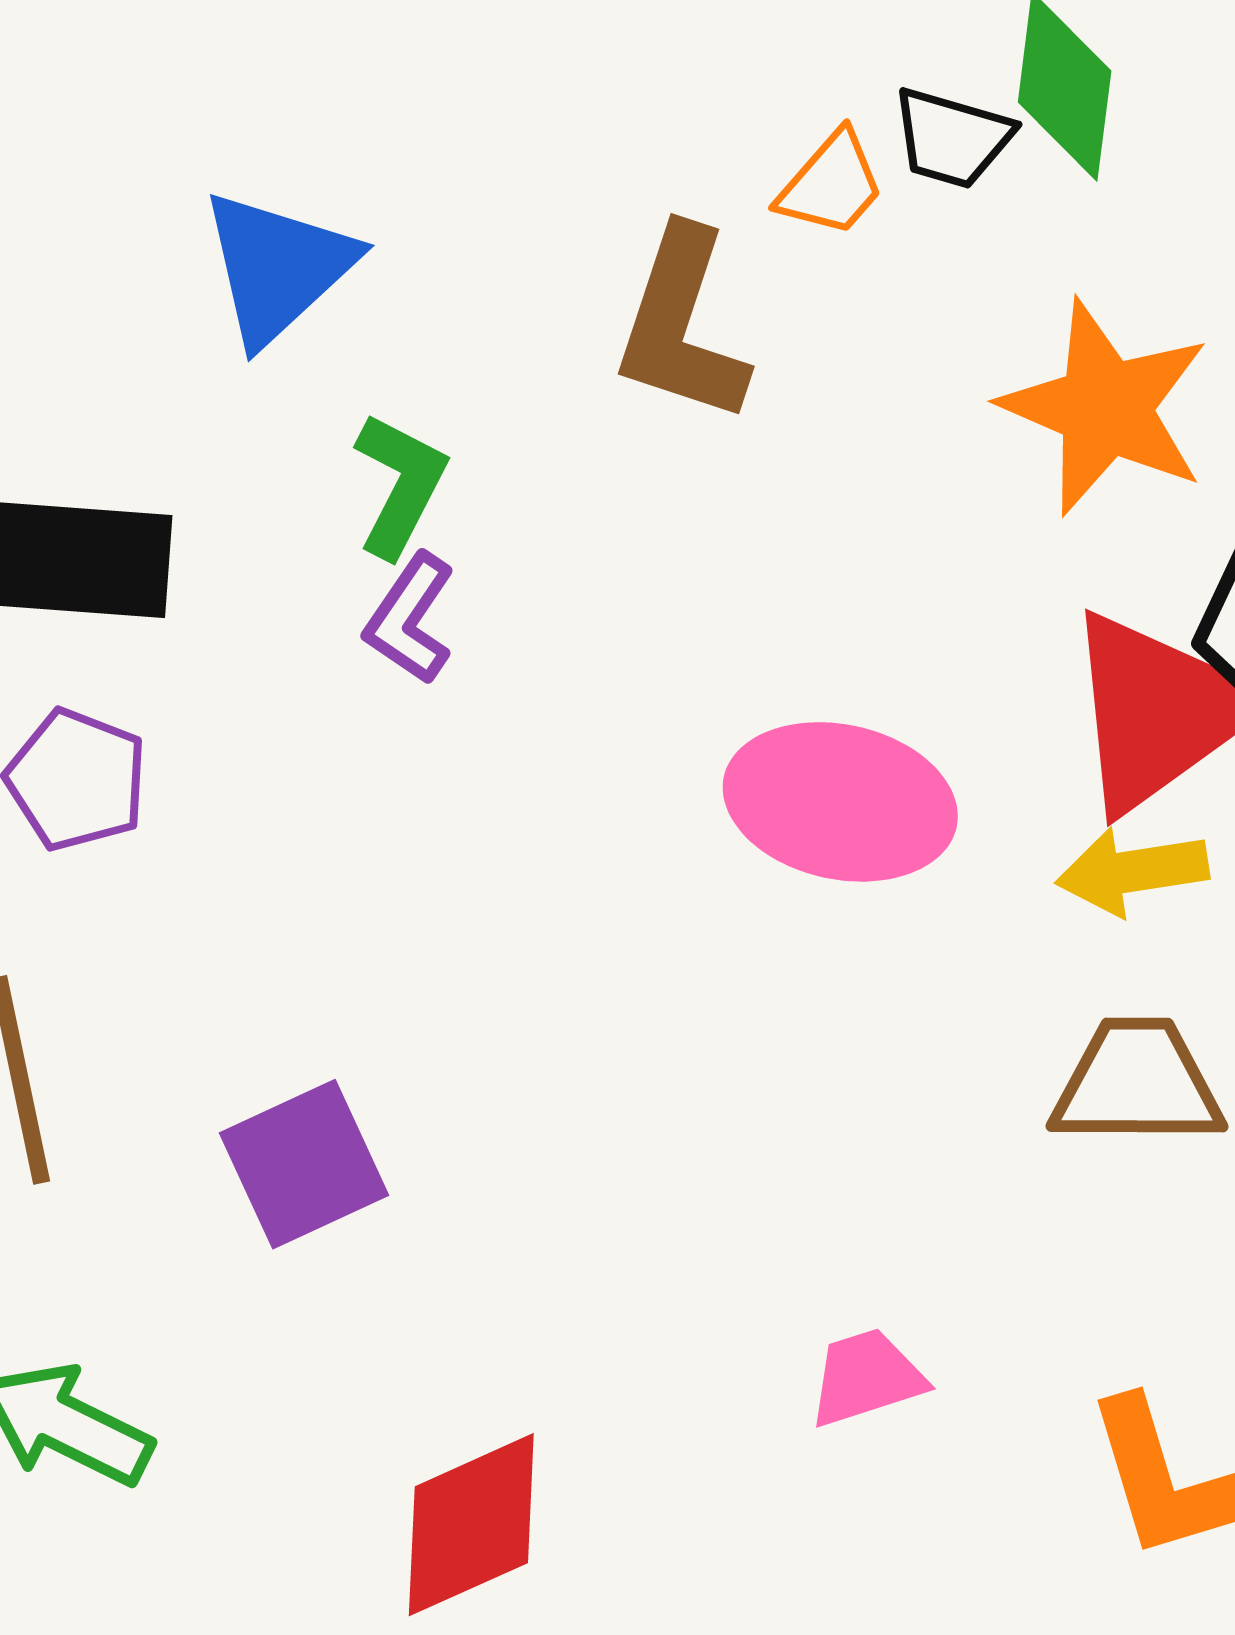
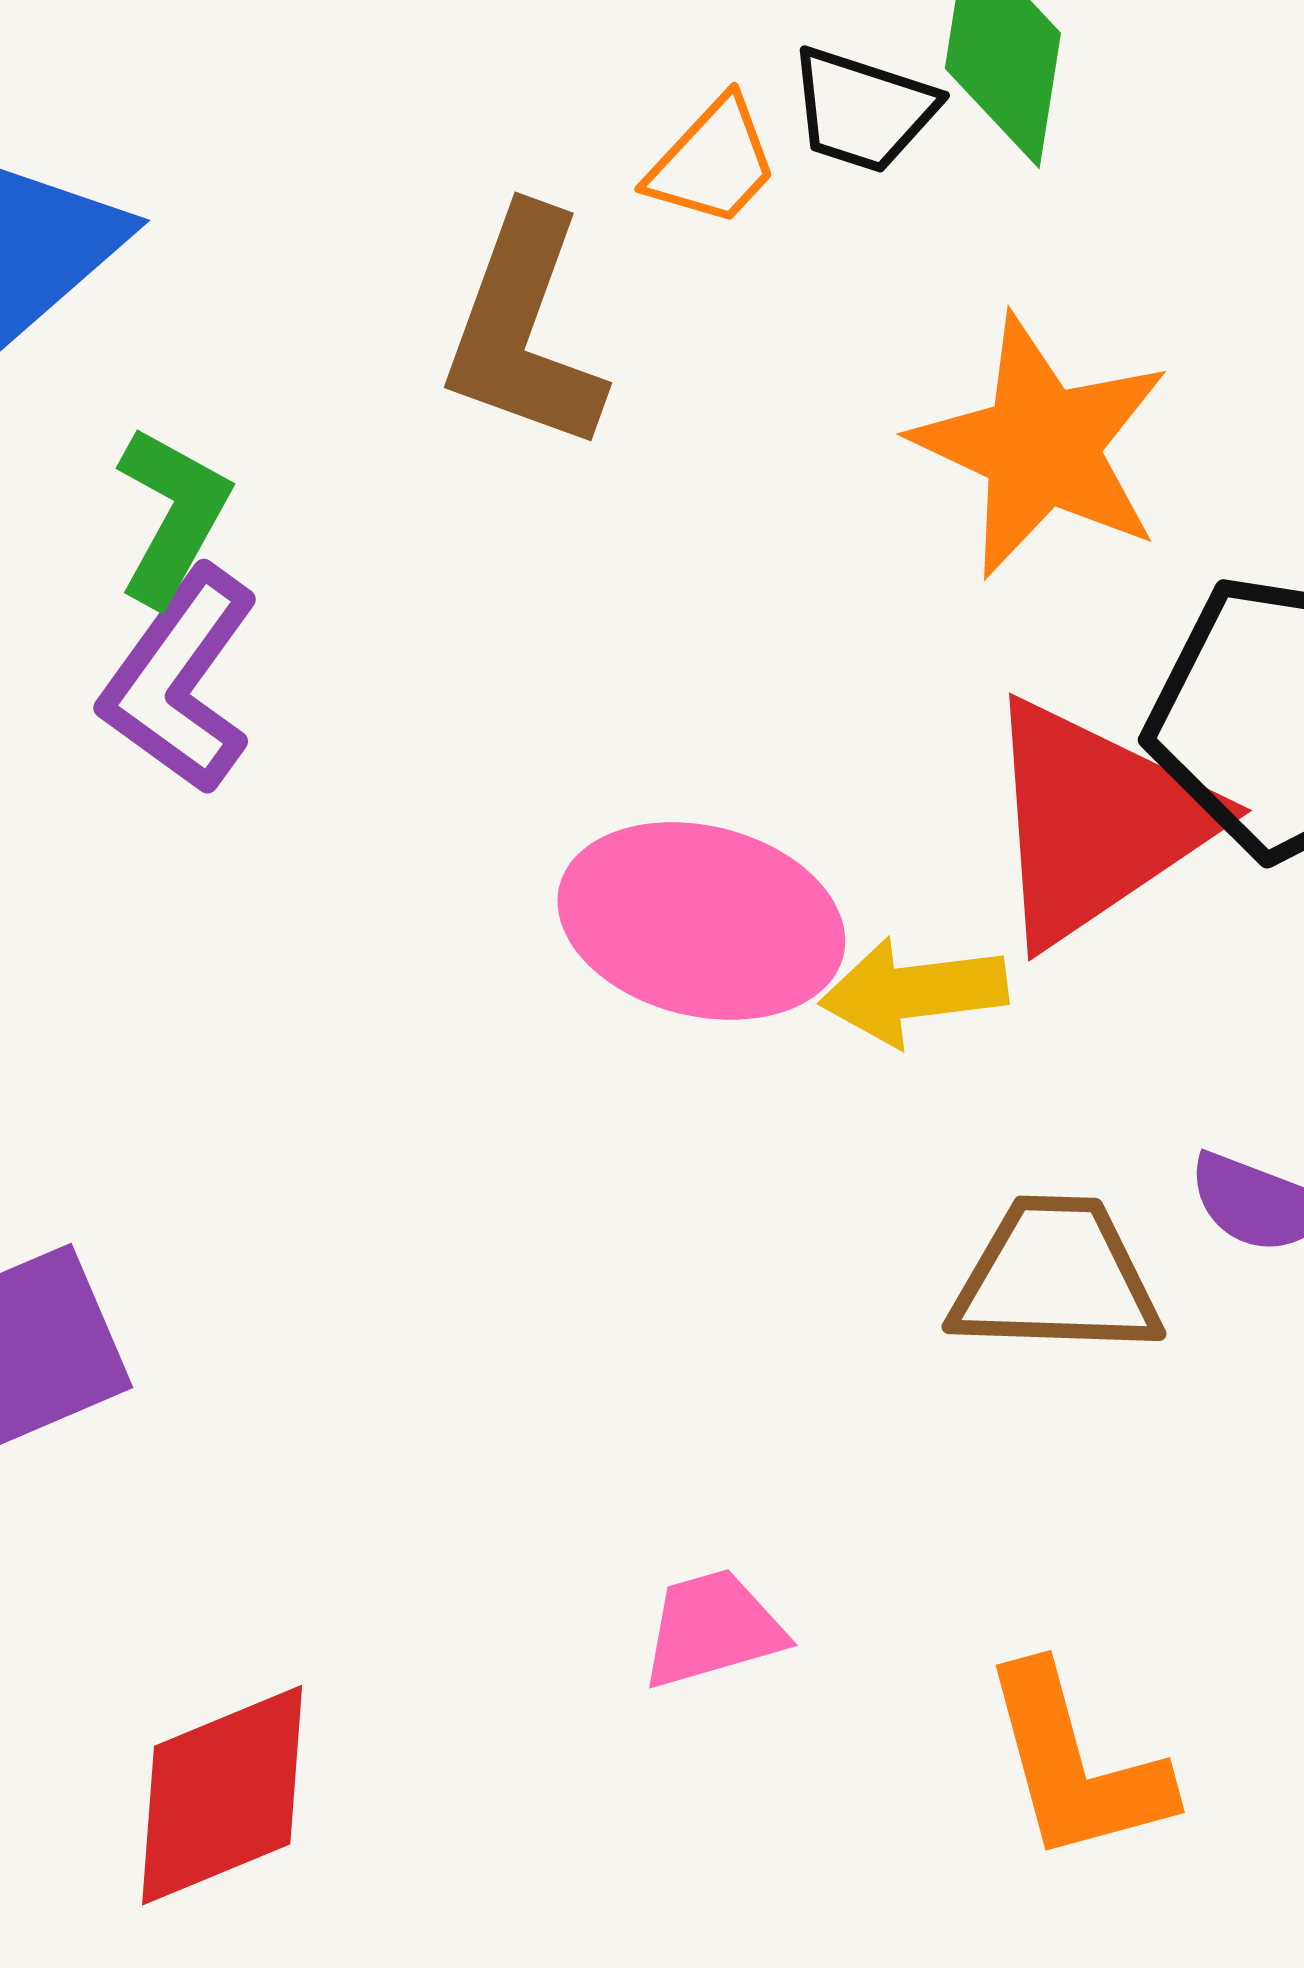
purple L-shape: (410, 619) -> (180, 680), size x1.4
yellow arrow: (1132, 871) -> (914, 992), moved

